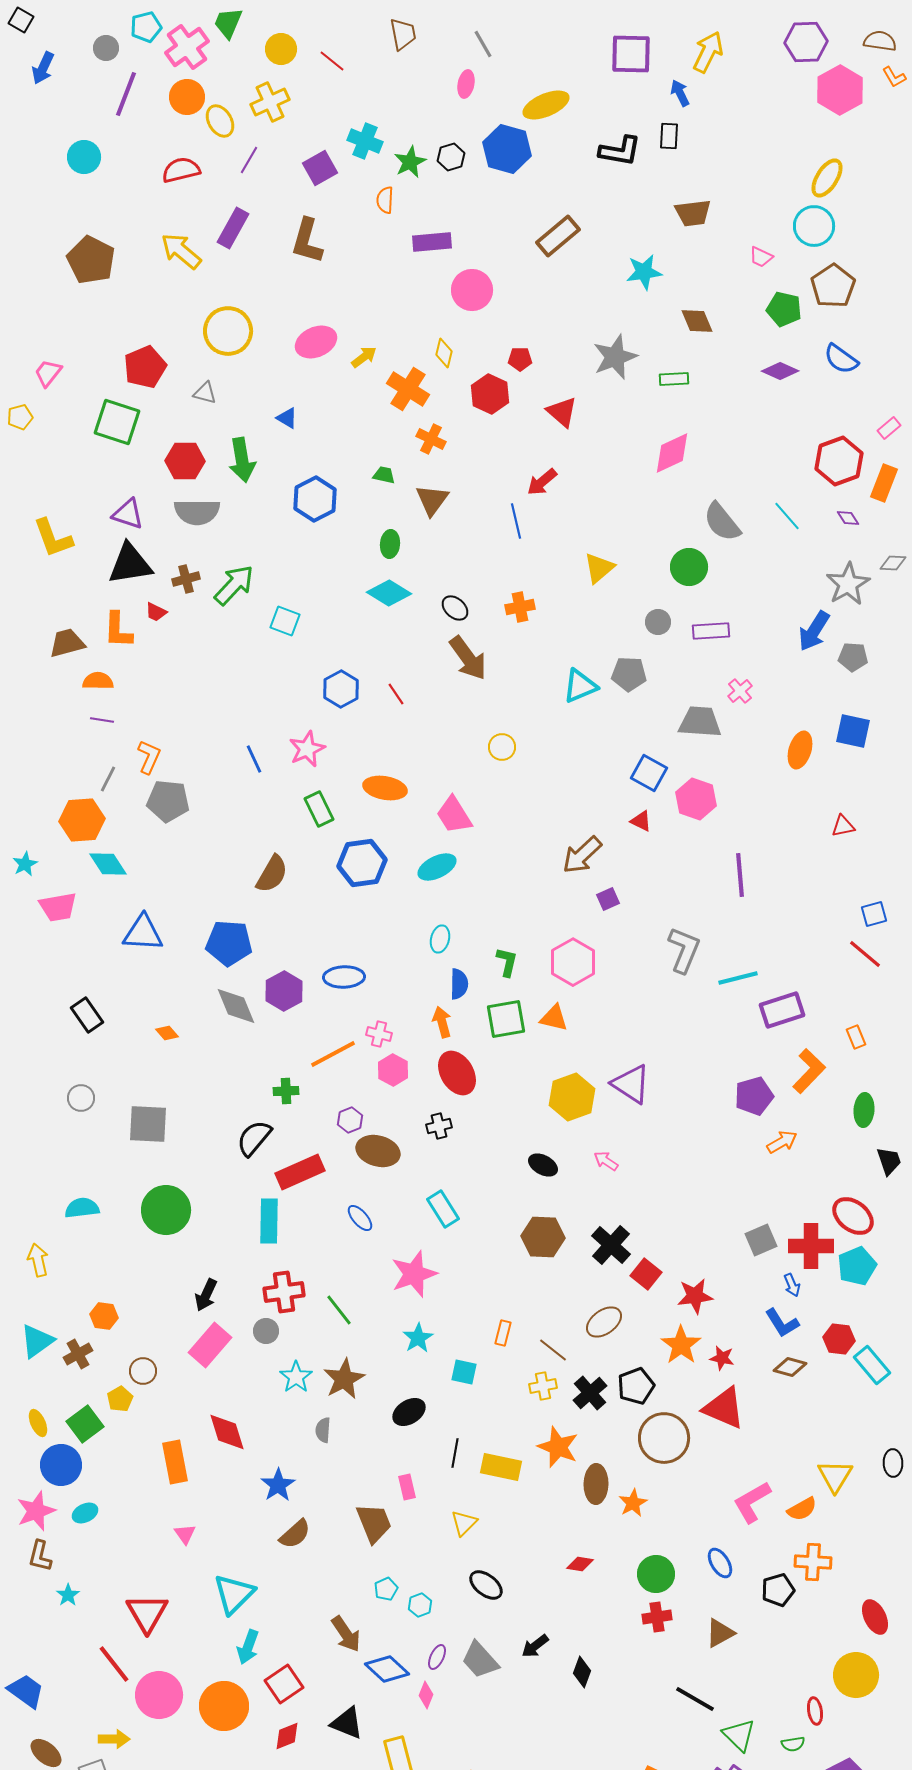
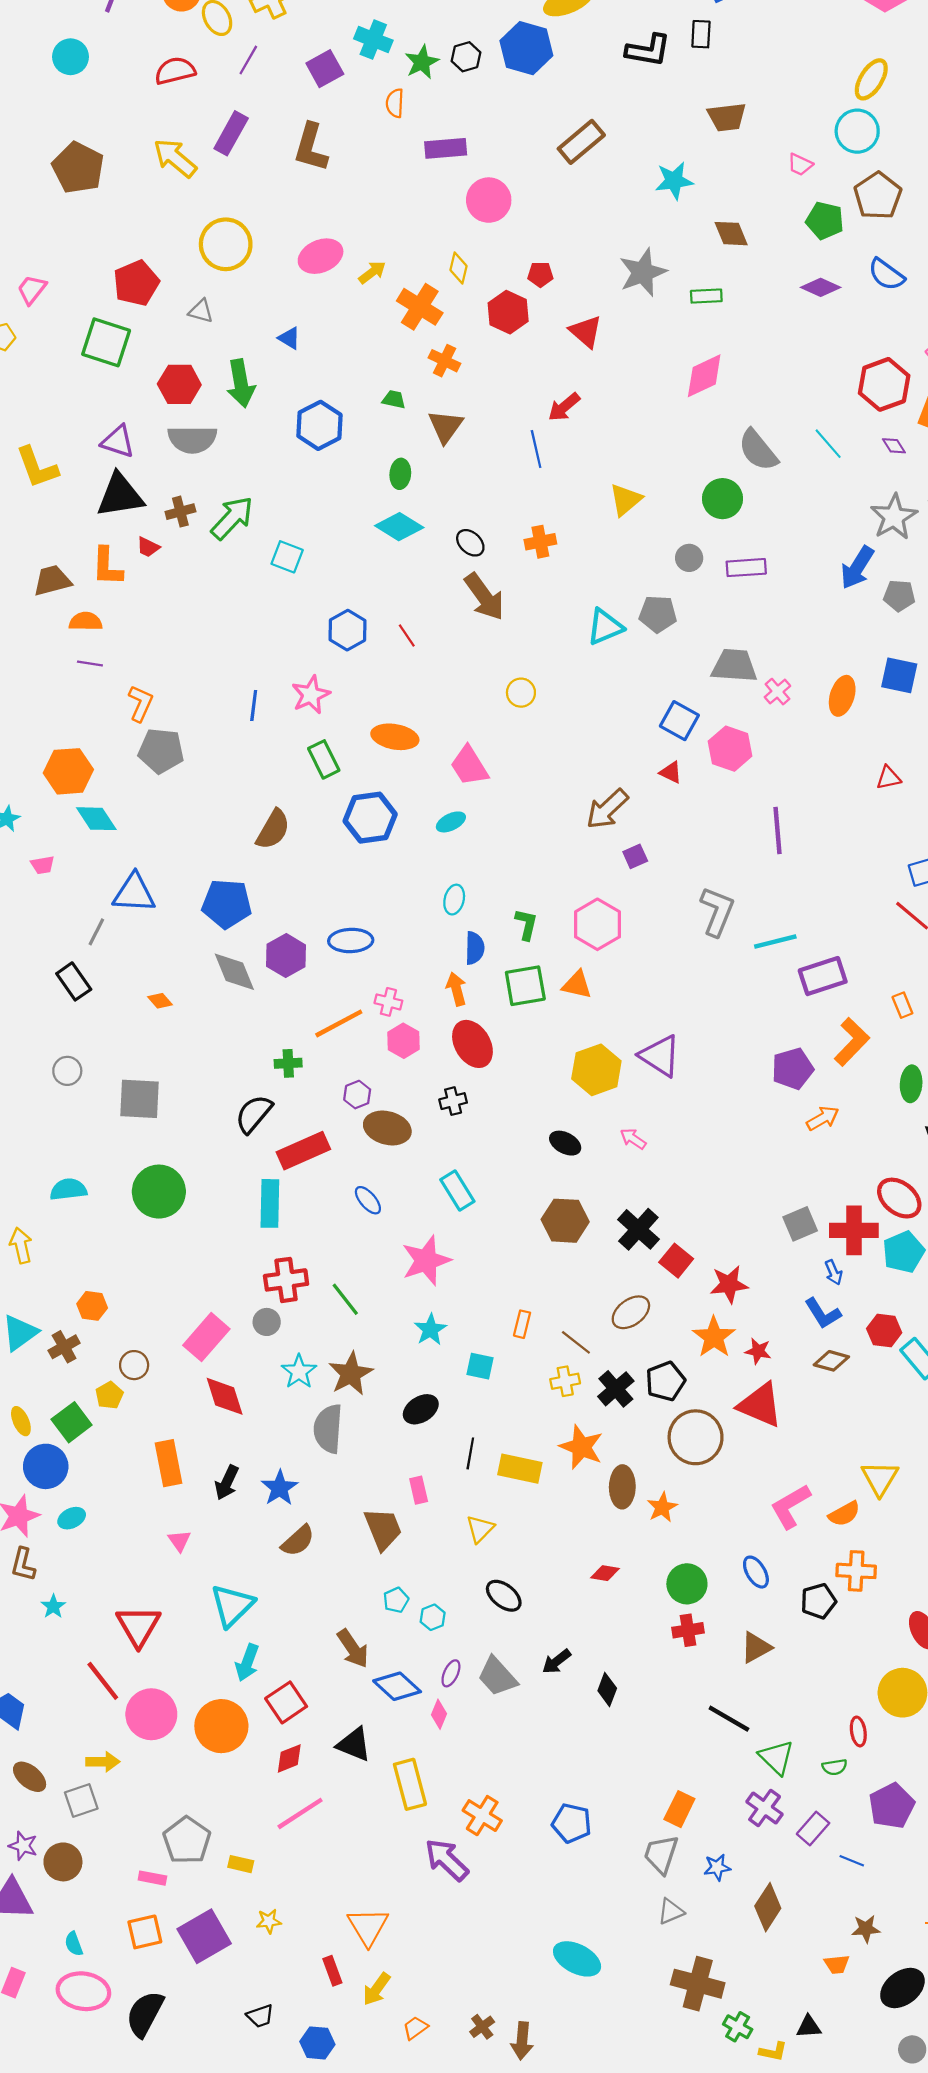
pink cross: (740, 691) -> (777, 692), moved
blue line: (254, 759) -> (254, 706), turned 32
gray line: (108, 779) -> (96, 932), moved
cyan ellipse: (437, 867) -> (451, 822), size x0.7
pink trapezoid: (58, 907) -> (42, 865), size x0.6
black arrow: (206, 1295) -> (227, 1483), moved
gray semicircle: (323, 1430) -> (328, 1429), size x1.8
red diamond: (227, 1432) -> (225, 1396), moved

